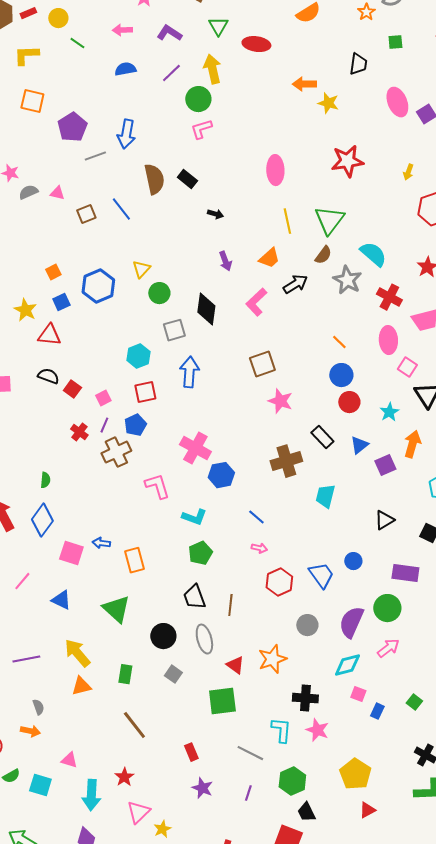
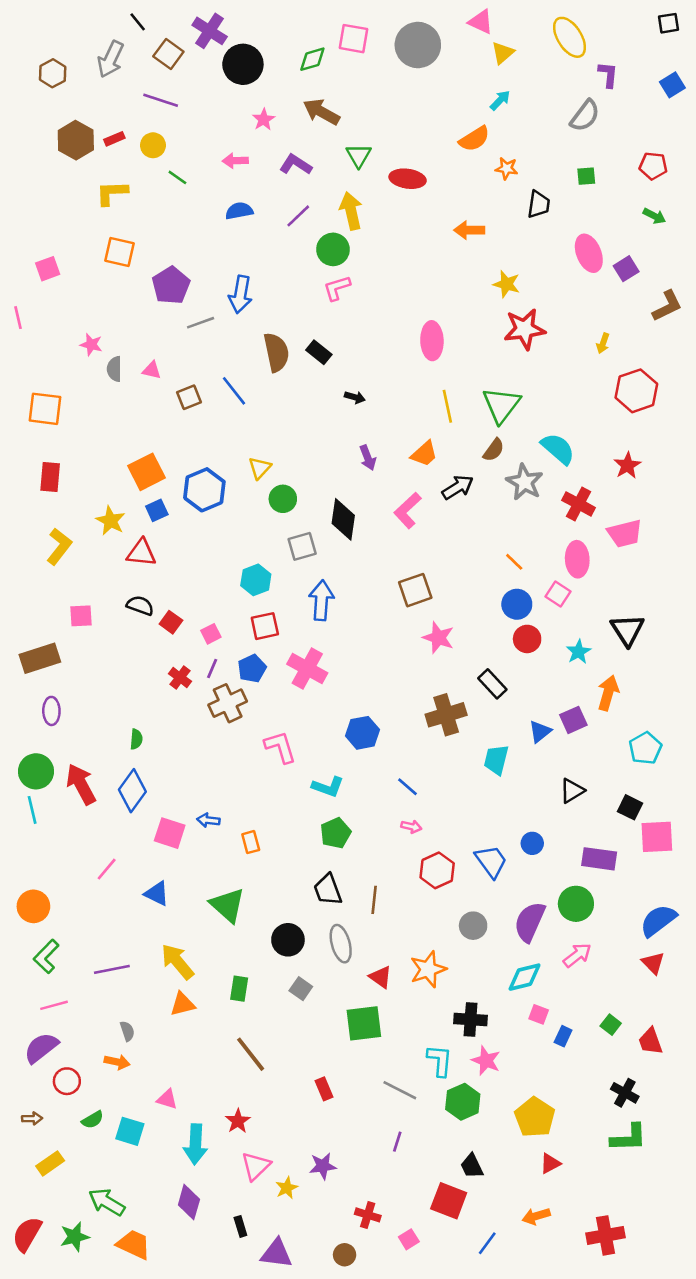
orange star: (366, 12) -> (507, 168), moved, turned -30
yellow star: (328, 103) -> (507, 284), moved
gray semicircle: (28, 192) -> (114, 369), turned -66
orange square: (53, 272) -> (147, 472), size x1.8
pink square: (407, 367) -> (558, 594), moved
blue triangle: (359, 445) -> (540, 732), moved
pink cross: (195, 448) -> (307, 669), moved
orange rectangle: (134, 560) -> (251, 842), size x0.7
green hexagon: (292, 781) -> (463, 1102), moved
purple star: (202, 788) -> (323, 1166), moved, turned -30

